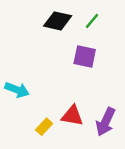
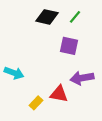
purple arrow: (106, 122) -> (82, 78), moved, turned 55

